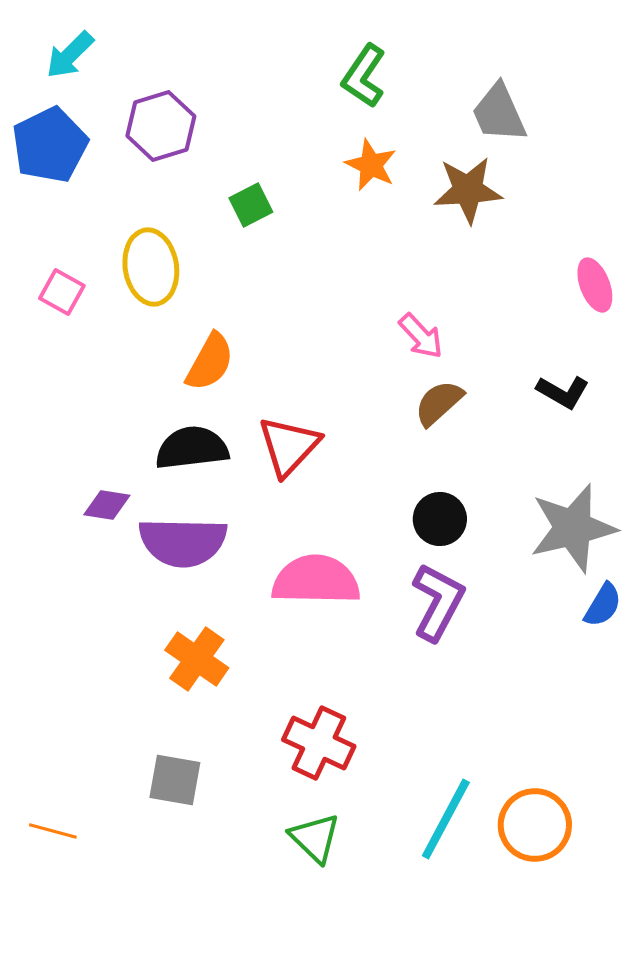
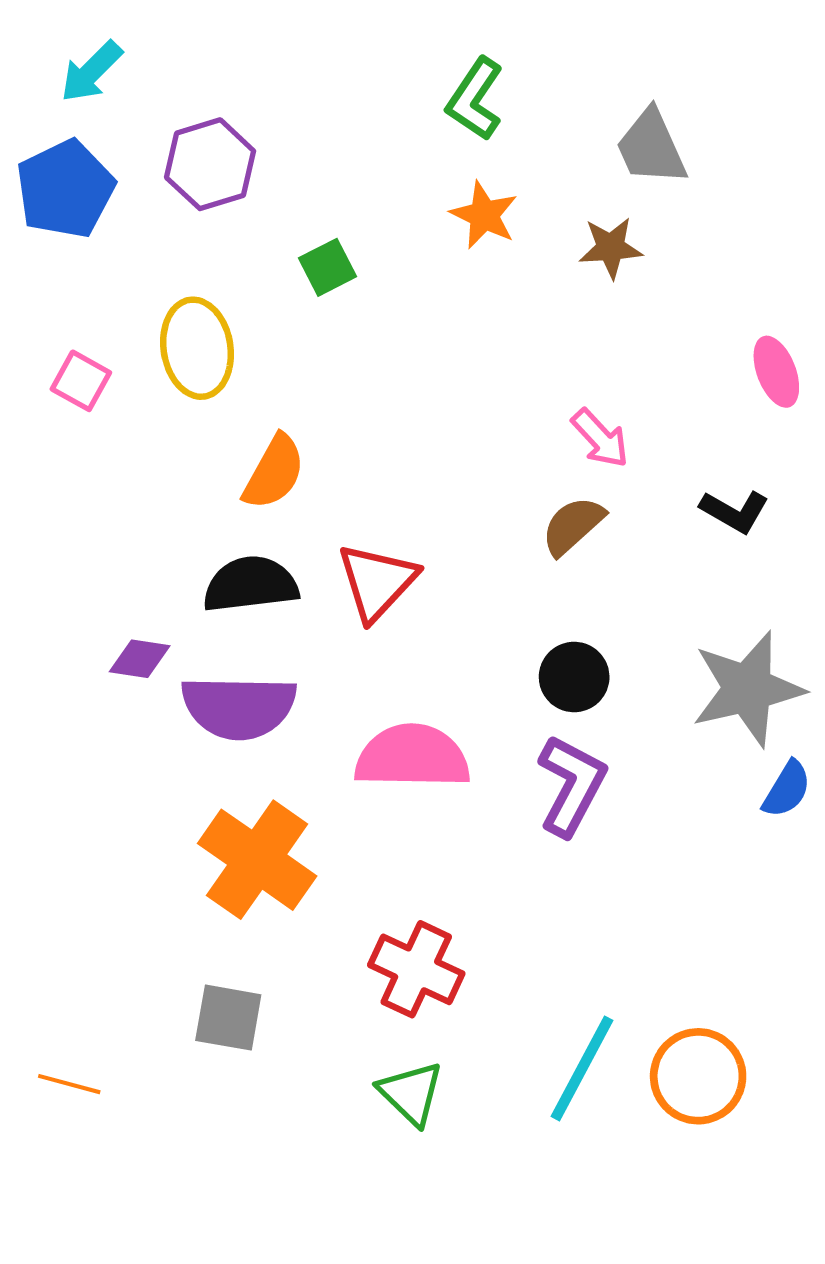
brown star: (468, 190) -> (611, 248), size x0.7
pink arrow: (421, 336) -> (600, 438), moved
orange cross: (197, 659) -> (257, 860), size x1.4

